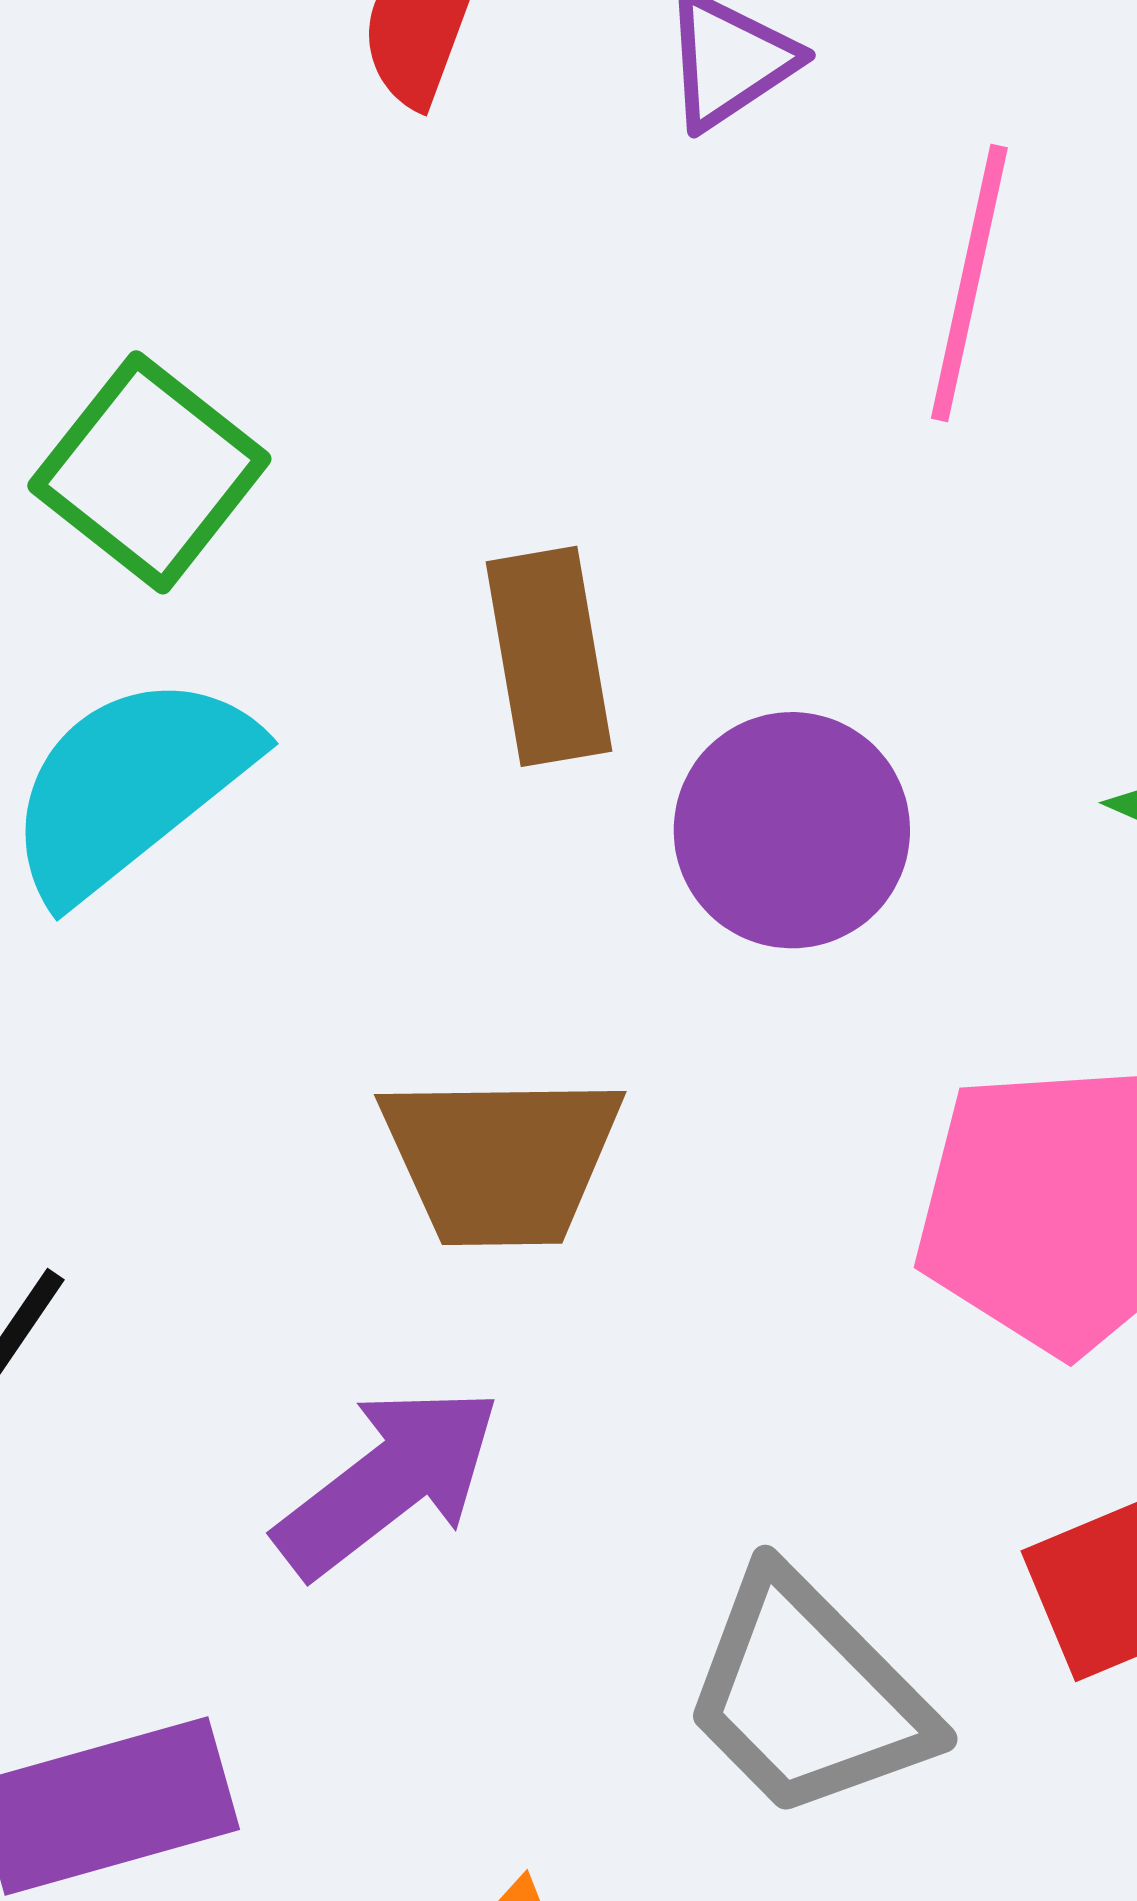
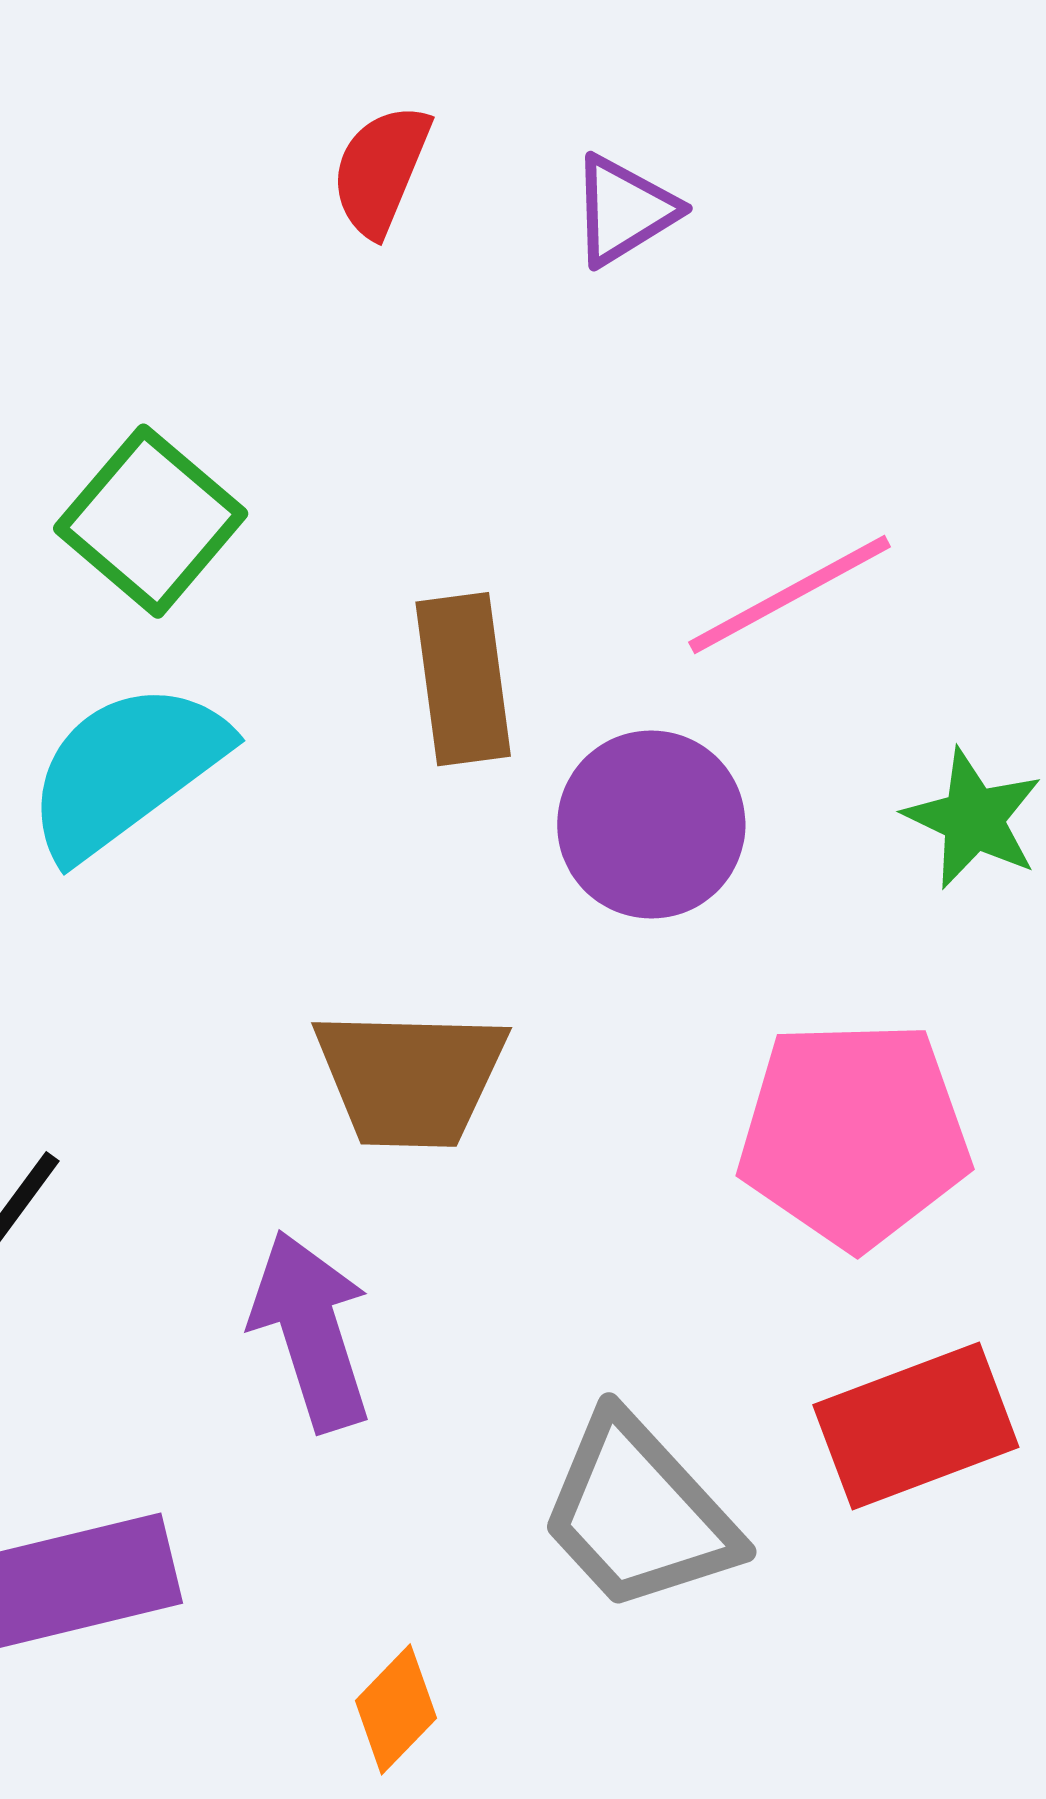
pink line: (969, 283) -> (790, 595), moved, turned 47
purple arrow: (388, 1481) -> (311, 1331), turned -72

